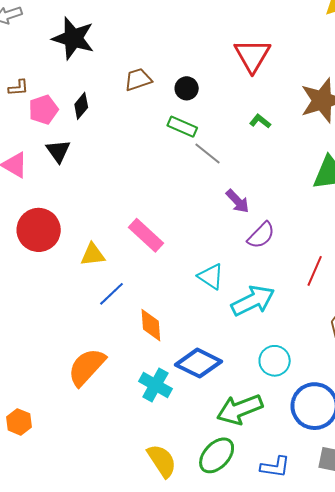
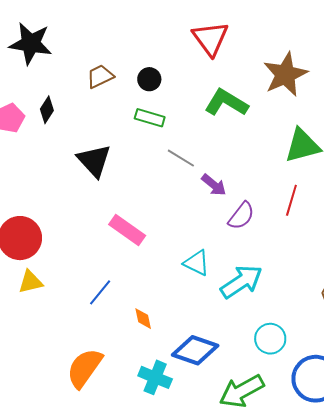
green L-shape: (260, 121) -> (226, 103), size x2.0
black triangle: (58, 151) -> (94, 161), moved, size x1.4
gray line: (207, 154) -> (181, 158), moved
yellow triangle: (93, 255) -> (30, 282), moved
red line: (315, 271) -> (291, 200), moved
orange diamond: (151, 325) -> (143, 319), size x0.7

